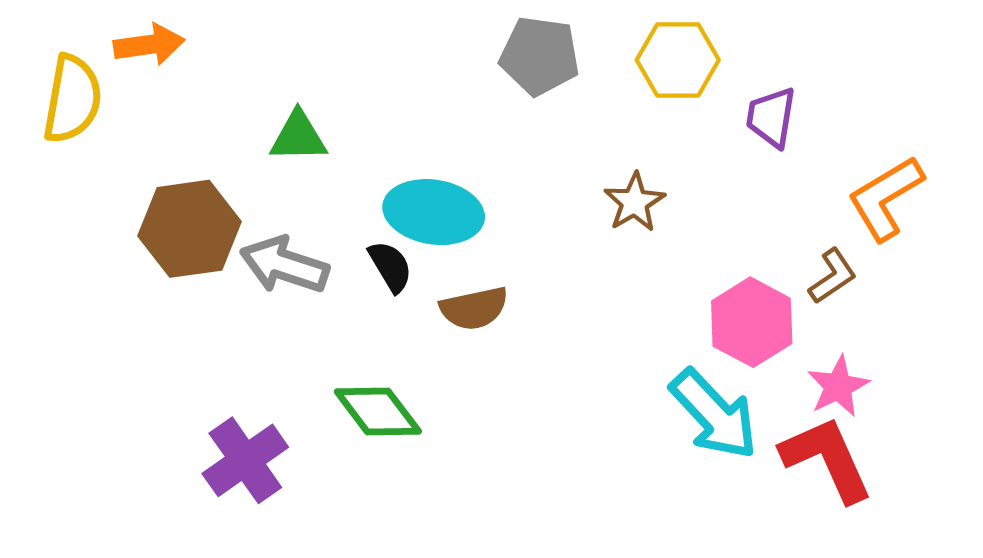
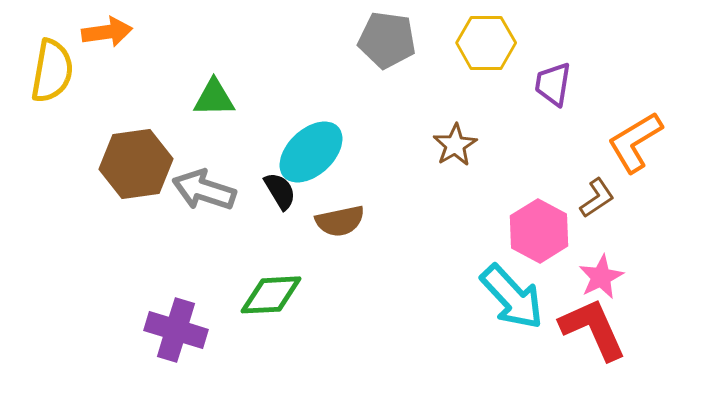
cyan ellipse: (434, 212) -> (311, 152), turned -52
green diamond: (378, 412) -> (271, 295), turned -56
purple cross: (245, 460) -> (176, 330), turned -38

